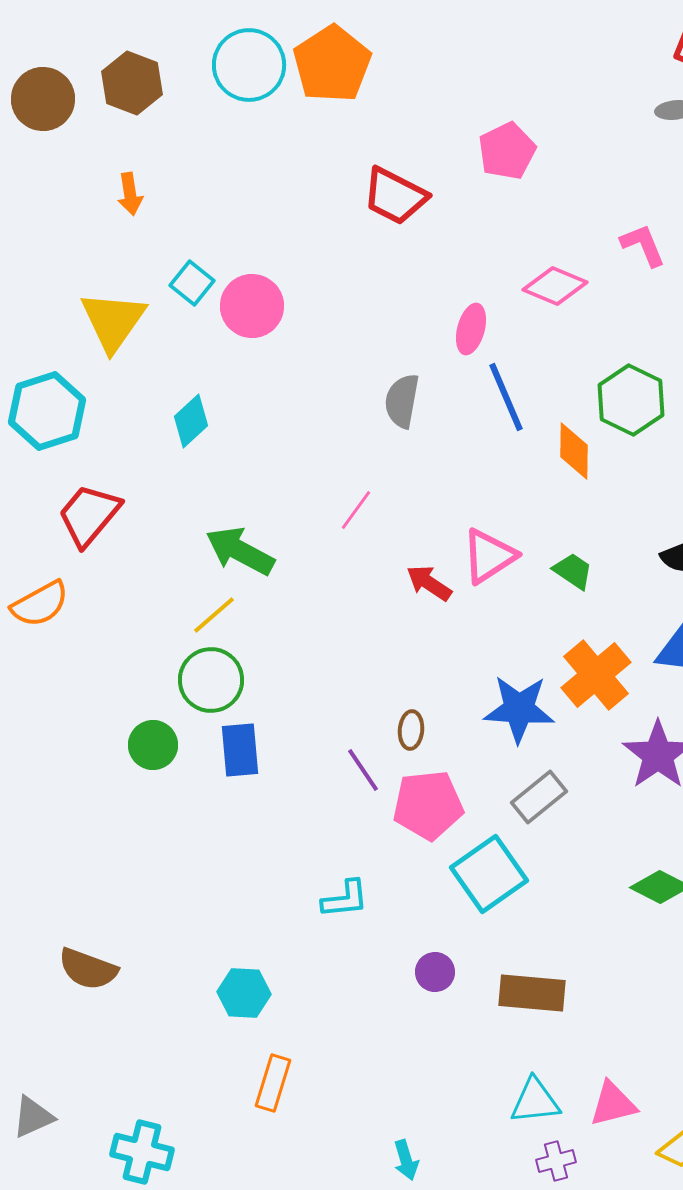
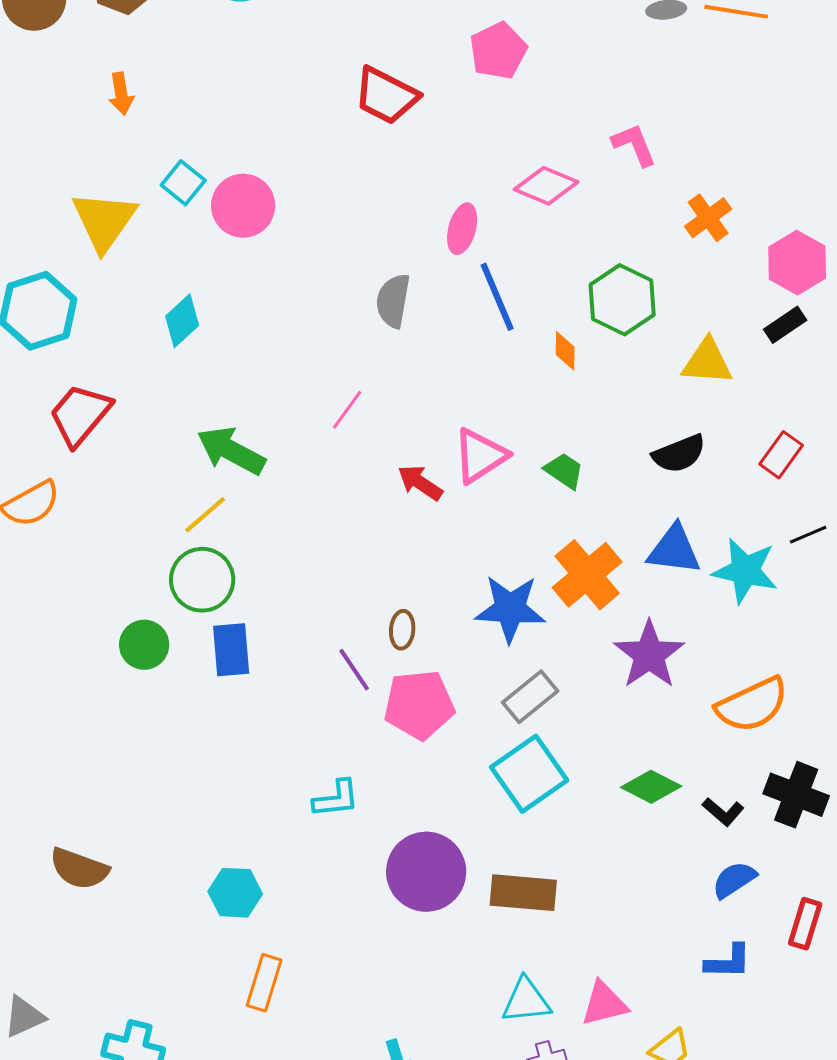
orange diamond: (574, 451) -> (565, 351), size x0.7
cyan square: (489, 874) -> (529, 774), moved
purple circle: (435, 972) -> (426, 872), size x2.0

